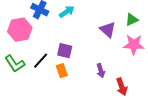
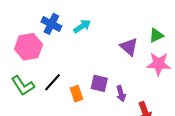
purple square: (65, 51) -> (99, 83), moved

